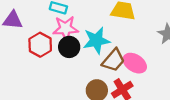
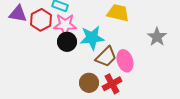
red hexagon: (40, 45) -> (41, 20), moved
pink ellipse: (135, 63) -> (125, 61), turned 35

